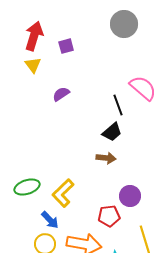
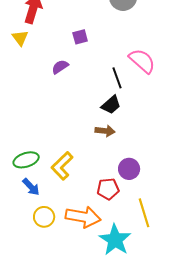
purple square: (66, 46) -> (80, 37), moved
yellow triangle: (33, 65) -> (20, 38), moved
blue arrow: (50, 220) -> (31, 187), moved

